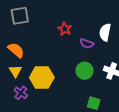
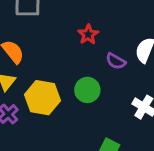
green circle: (85, 71) -> (87, 90), moved

